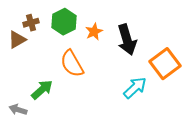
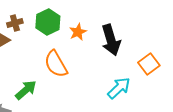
orange square: (165, 64) -> (149, 64), size x0.7

